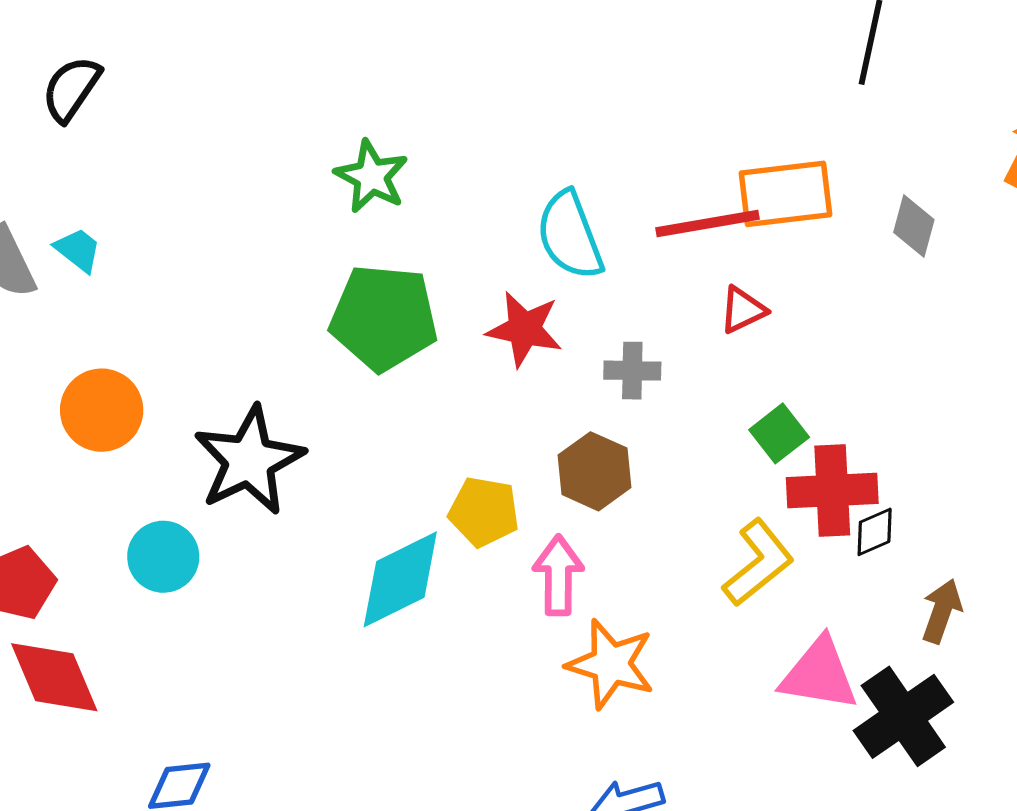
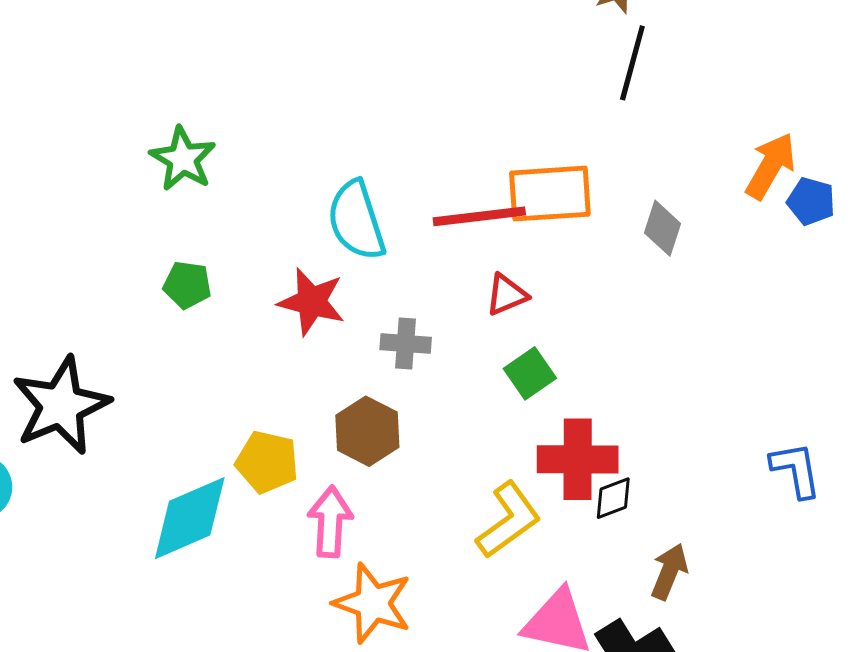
green pentagon: (384, 318) -> (187, 285), size x0.5
green square: (779, 433) -> (530, 373), moved

